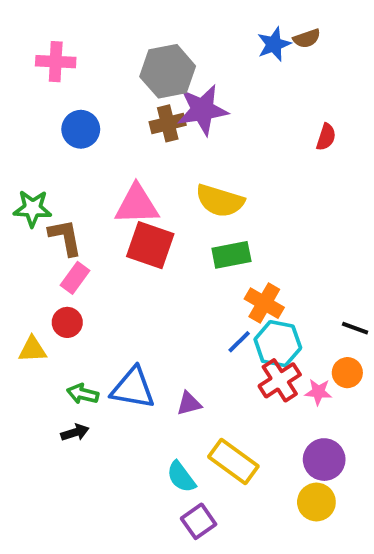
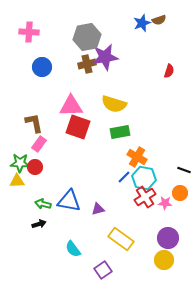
green star: (32, 208) -> (20, 163), moved
cyan semicircle: (181, 477) -> (73, 249), moved

